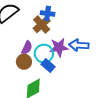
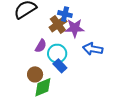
purple star: (59, 47) -> (75, 28), moved
brown circle: (24, 62) -> (35, 74), moved

